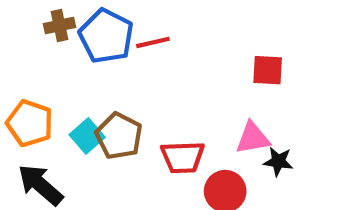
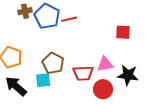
cyan square: (87, 136) -> (43, 80), moved, turned 35
pink triangle: (253, 138) -> (105, 64), moved
black star: (278, 161) -> (128, 75), size x1.5

